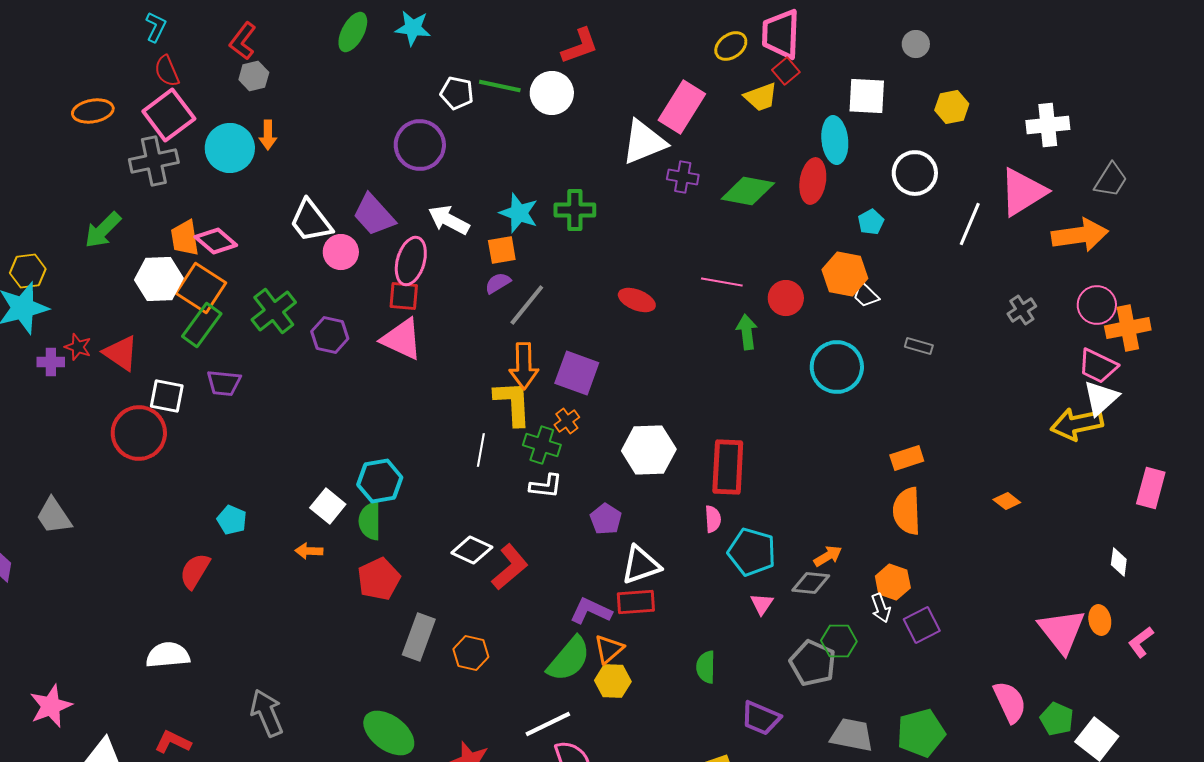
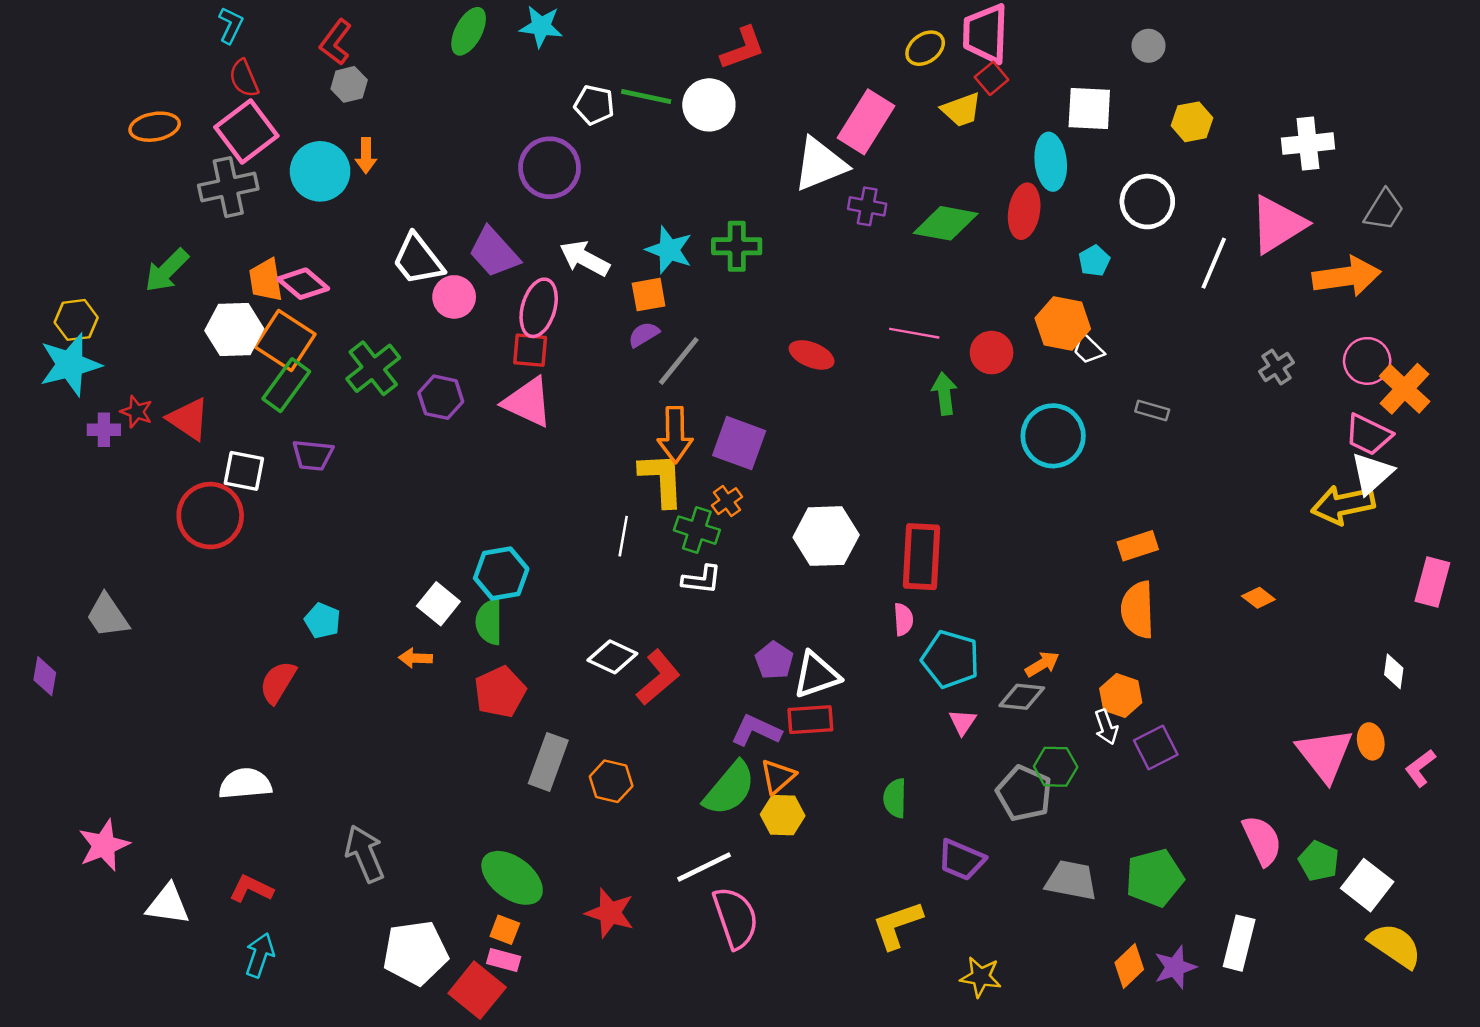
orange cross: (1128, 328) -> (1405, 389), turned -36
purple pentagon: (606, 519) -> (774, 660), moved

